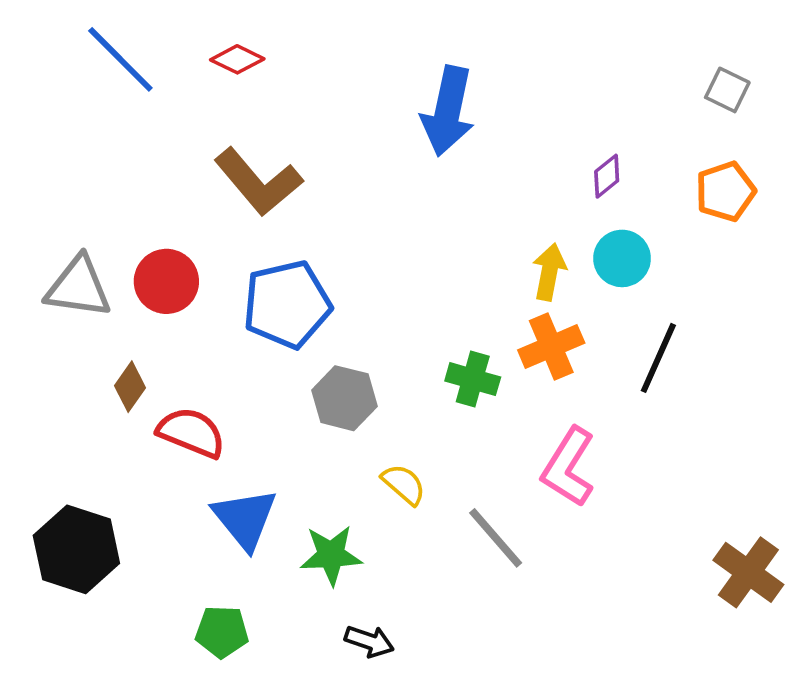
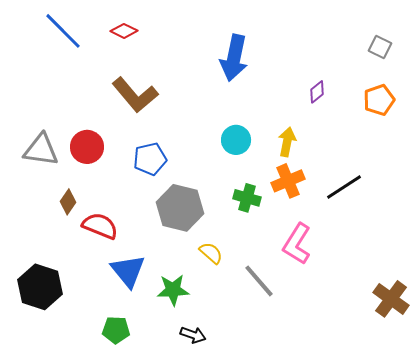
cyan circle: (622, 258) -> (236, 140), moved
blue pentagon: (287, 304) -> (150, 159), size x0.7
black line: (658, 358) -> (344, 187), turned 33
gray hexagon: (344, 398) -> (180, 208), size x1.4

